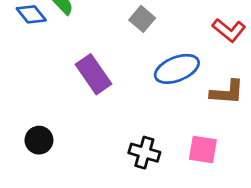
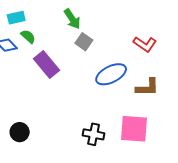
purple rectangle: (94, 74) -> (47, 65), moved
pink square: (203, 150) -> (134, 129), size x1.4

